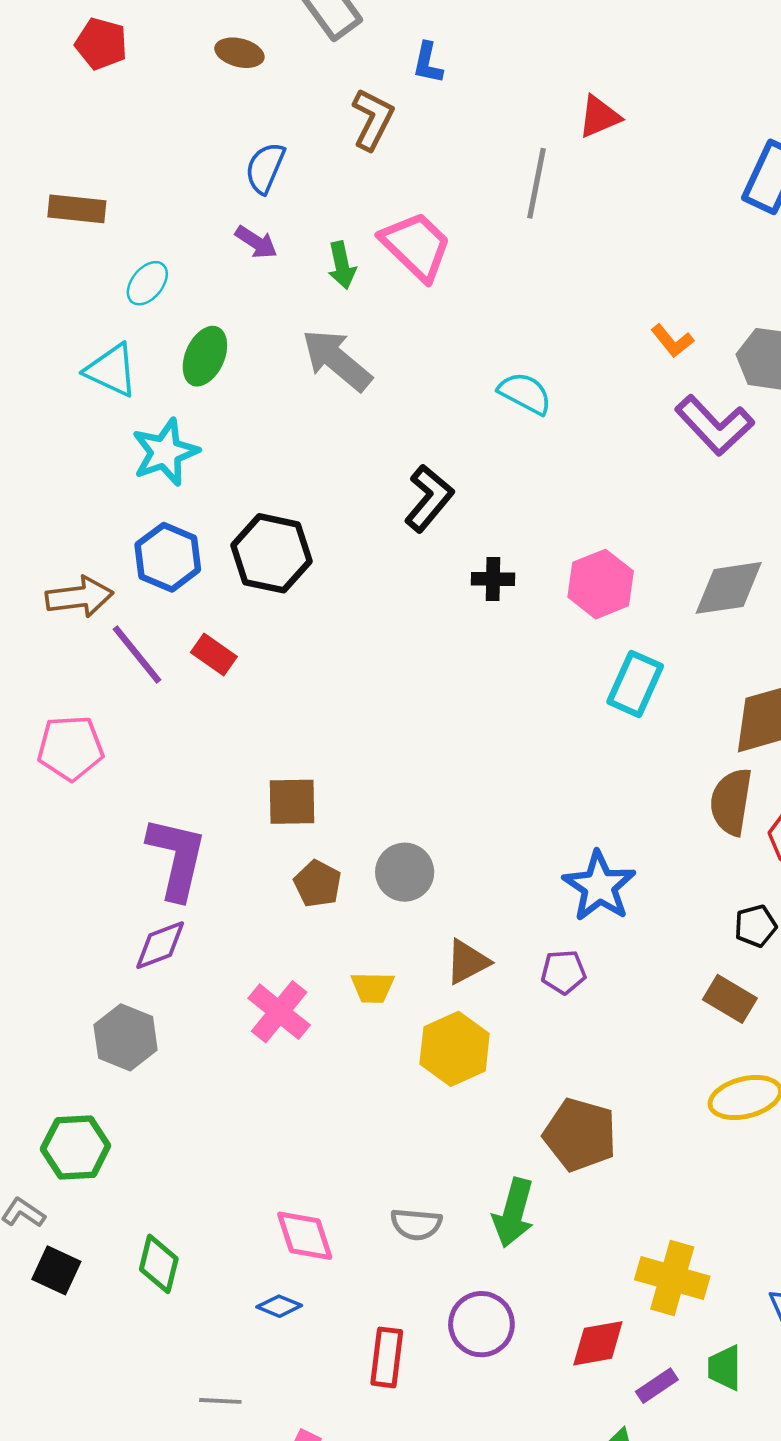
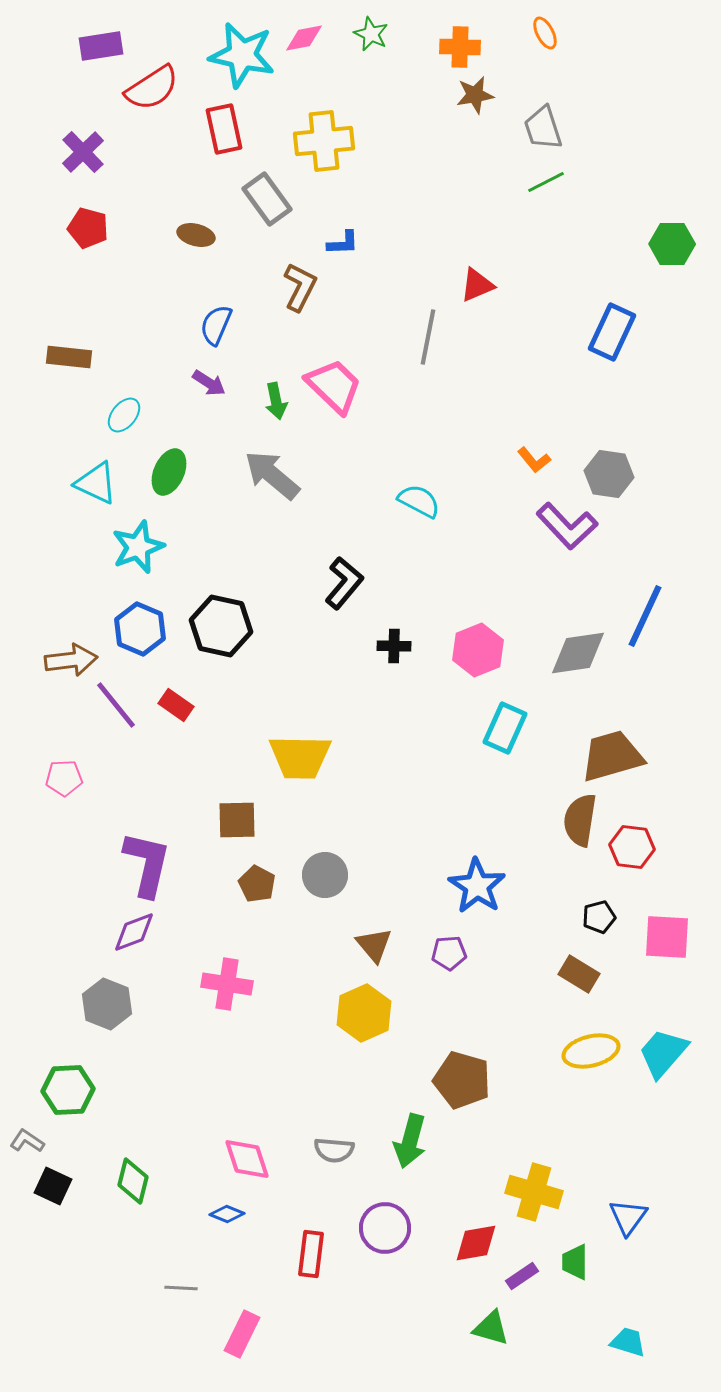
blue L-shape: (428, 63) -> (343, 243), turned -104
pink pentagon: (70, 748) -> (64, 778), size x0.7
brown triangle: (467, 962) -> (374, 945), turned -42
yellow trapezoid: (373, 987) -> (300, 757), moved, size x1.8
pink cross: (279, 1012) -> (227, 984), turned -30

